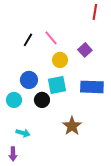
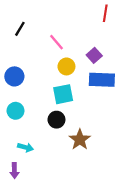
black line: (28, 40) -> (20, 29), moved
blue circle: (29, 80) -> (14, 76), moved
blue rectangle: (92, 87) -> (102, 80), moved
black circle: (42, 100) -> (56, 120), moved

